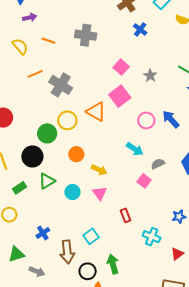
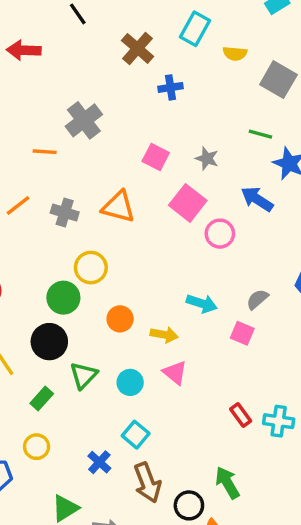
blue cross: (140, 29) -> (171, 87), turned -32
gray cross: (86, 35) -> (84, 120), turned -30
orange line: (48, 41) -> (45, 152), moved
gray cross: (61, 85) -> (65, 212), size x0.7
pink square: (120, 96) -> (188, 203), moved
orange triangle: (96, 112) -> (118, 207), moved
blue arrow: (171, 119) -> (257, 199), moved
cyan arrow: (135, 149) -> (202, 303), moved
red rectangle: (126, 215) -> (241, 415), moved
cyan square: (91, 236) -> (136, 435), moved

